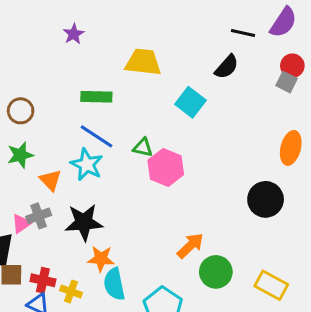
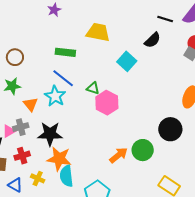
orange star: (101, 259) -> (59, 159), size x1.4
green circle: (216, 272) -> (143, 150), moved
red cross: (43, 280) -> (22, 156), moved, turned -35

